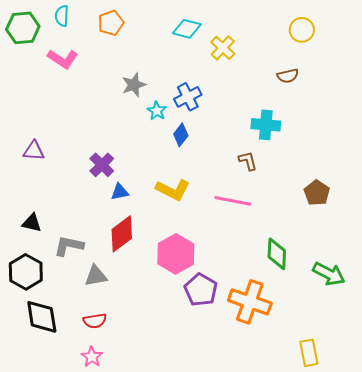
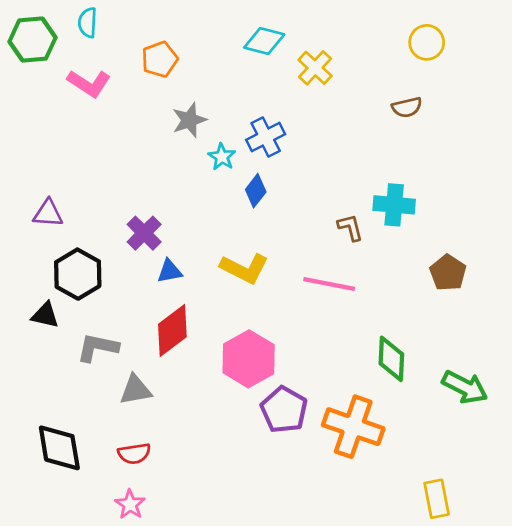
orange pentagon: (111, 23) -> (160, 59), moved
cyan cross: (266, 125) -> (394, 205), moved
black hexagon: (26, 272) -> (78, 274), moved

